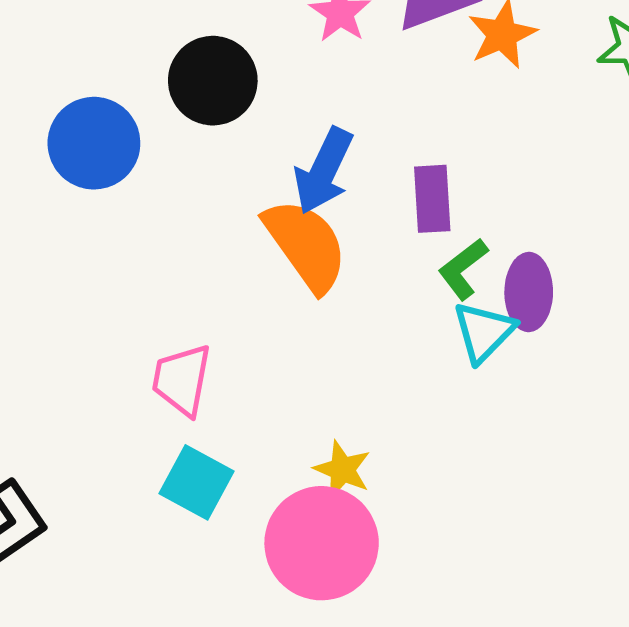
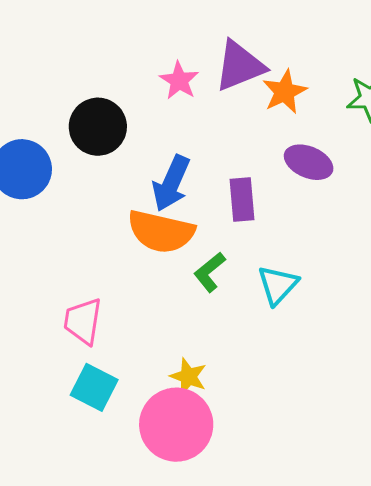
orange semicircle: (306, 245) -> (161, 232), turned 140
green L-shape: (463, 269) -> (210, 272), moved
purple ellipse: (529, 292) -> (309, 162), moved, turned -66

